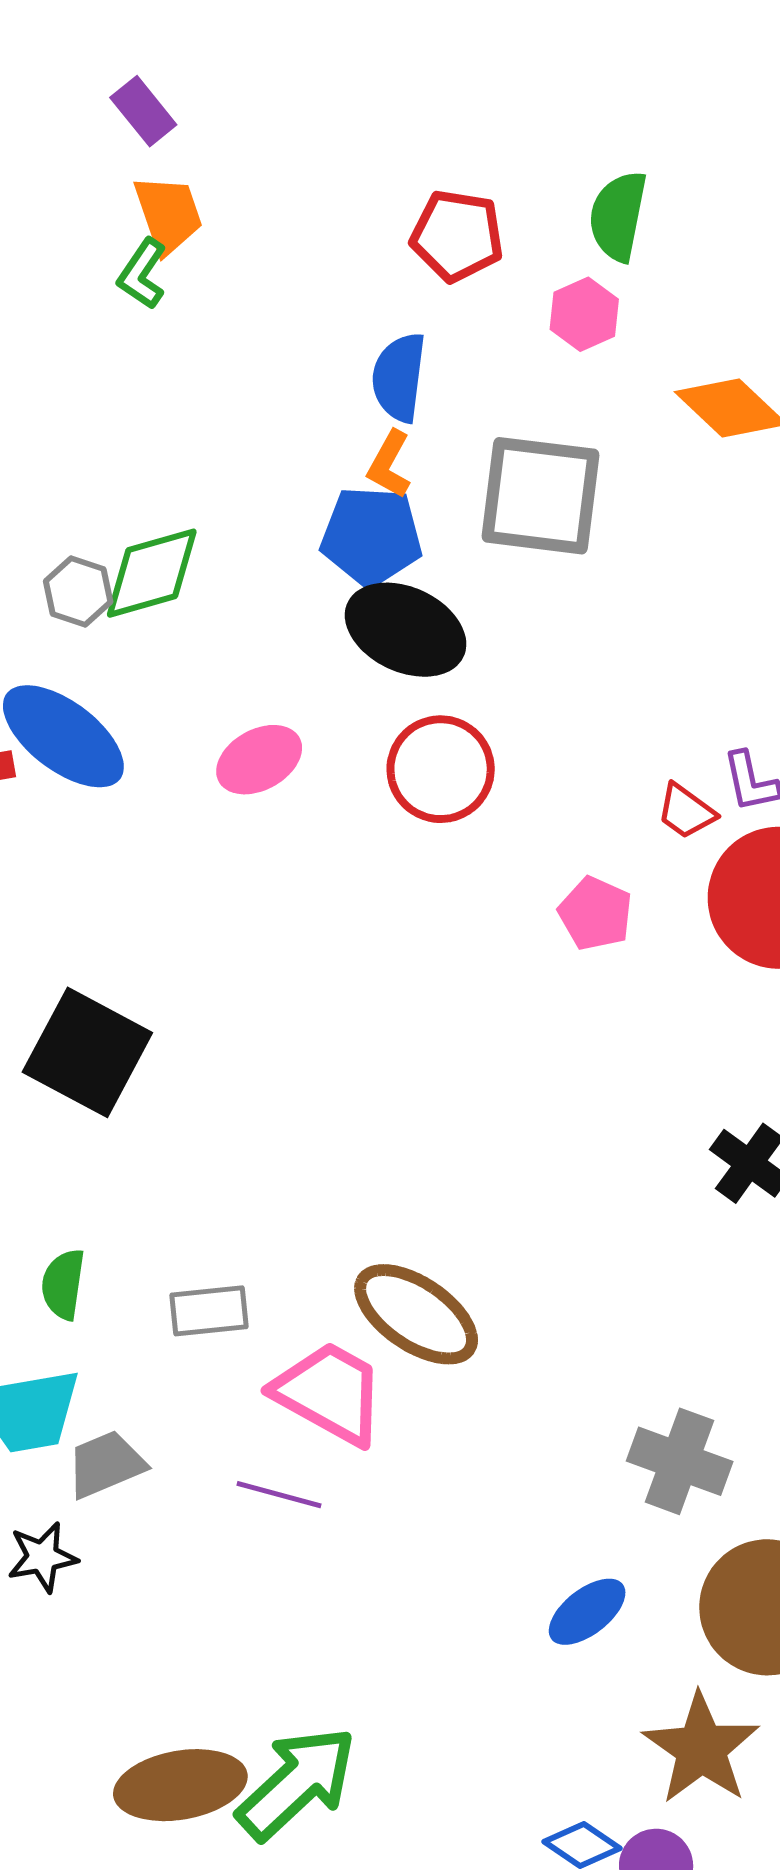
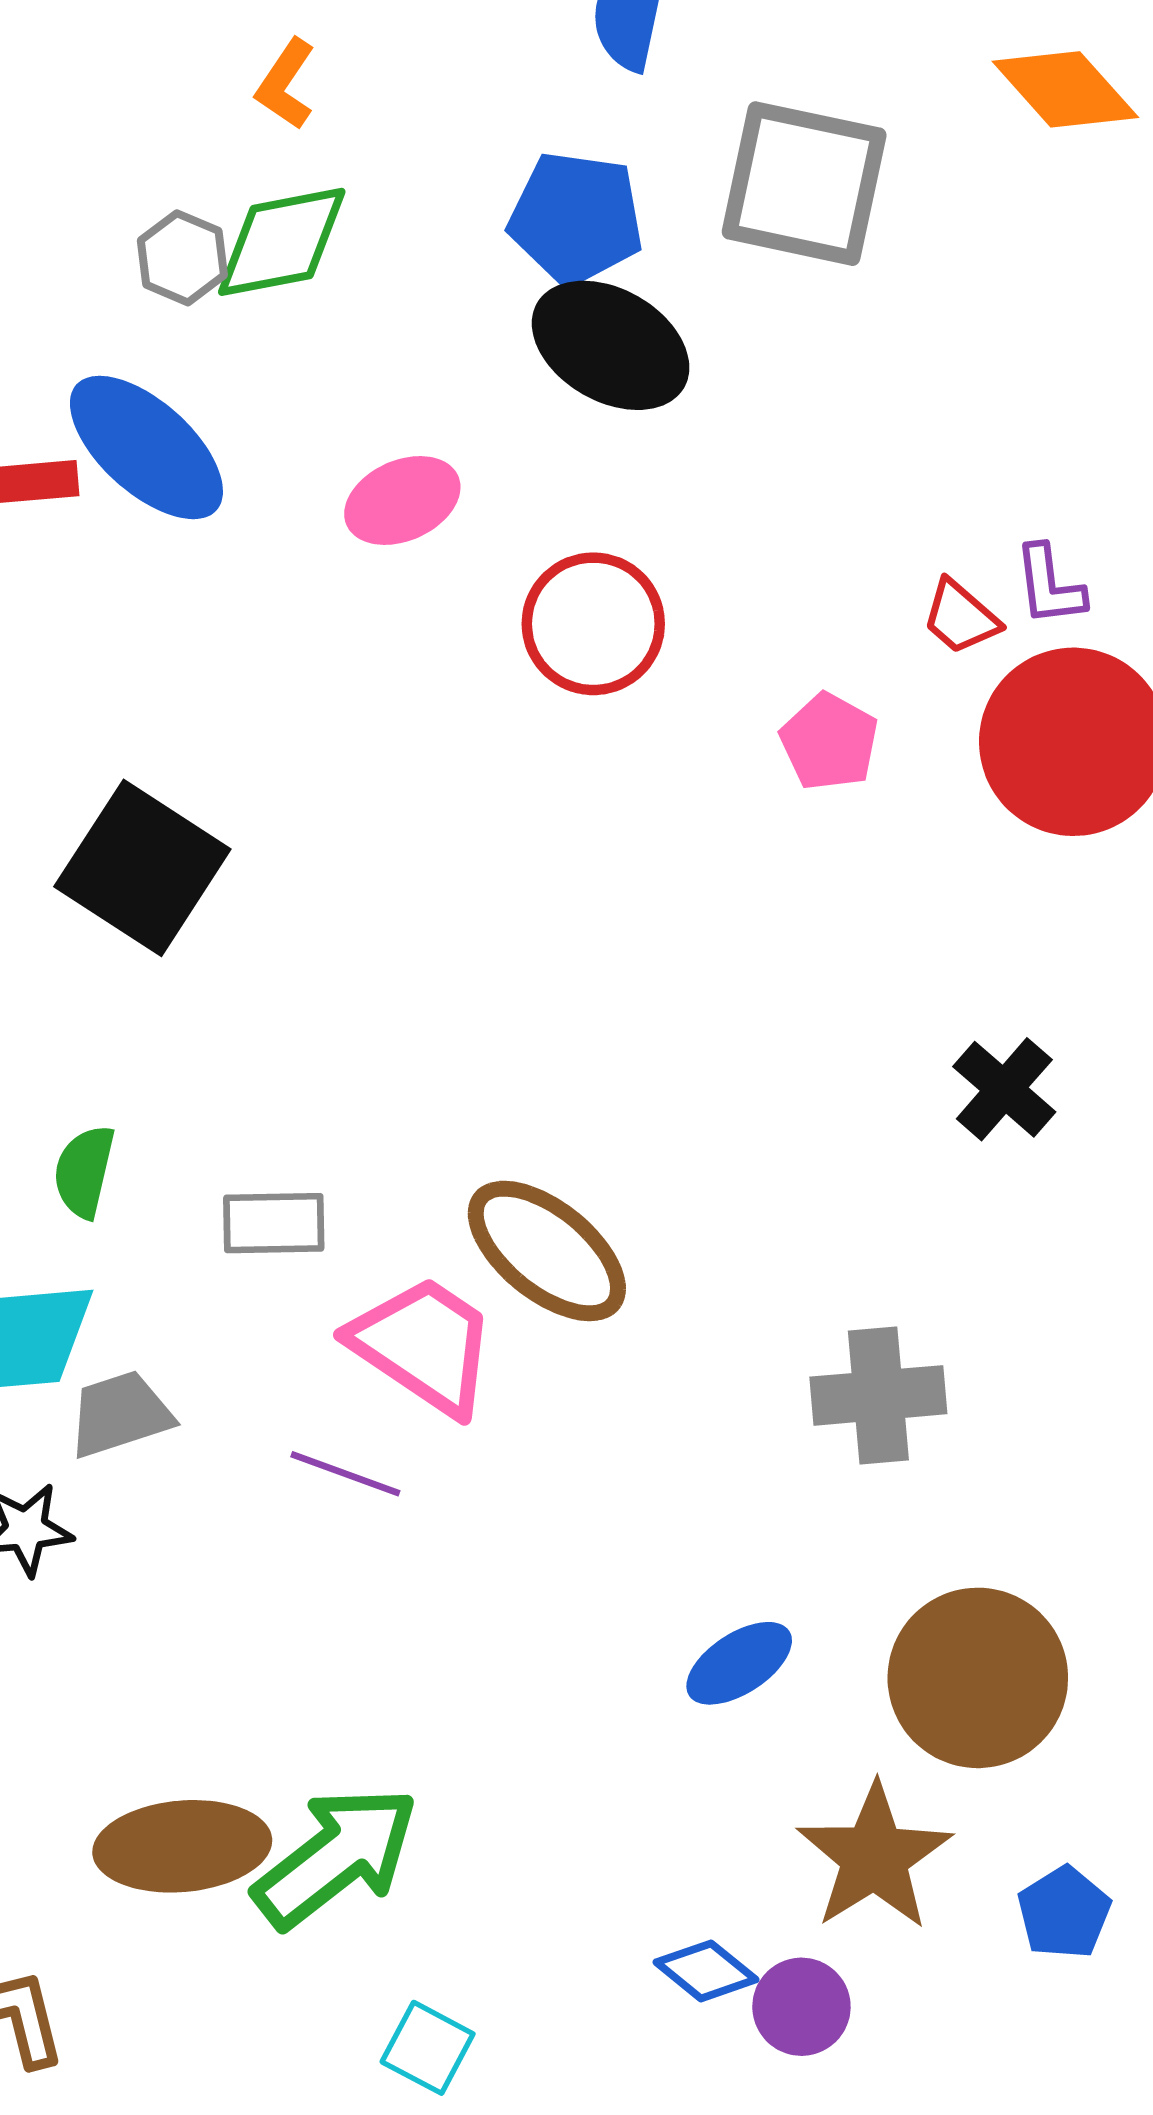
orange L-shape: (389, 464) -> (286, 84), moved
red circle: (441, 769) -> (593, 624), moved
gray cross: (680, 1461) -> (878, 1395), moved, turned -30

